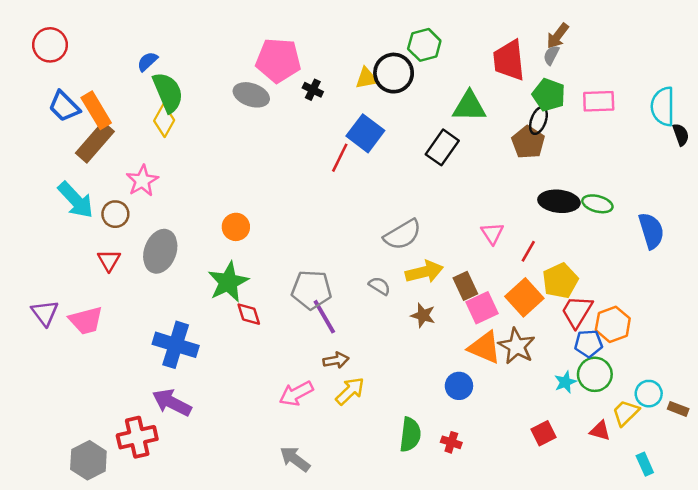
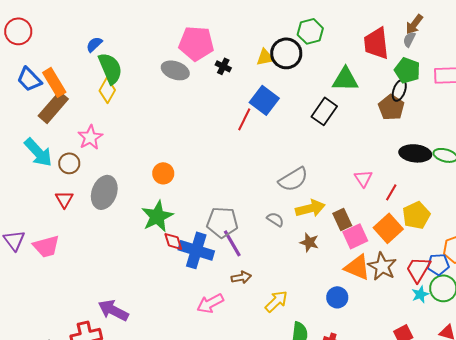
red trapezoid: (577, 312) -> (418, 269), moved
blue cross: (176, 345) -> (196, 250), moved
yellow arrow: (350, 391) -> (276, 301), moved

